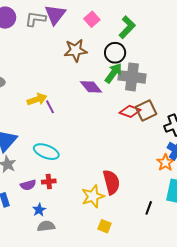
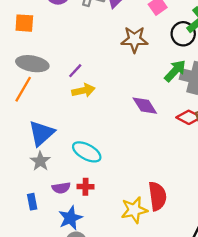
black circle: (115, 53) -> (183, 34), moved
purple diamond: (91, 87) -> (145, 106), moved
purple line: (50, 107) -> (75, 71), moved, turned 64
blue star: (39, 210) -> (70, 218), size x1.5

